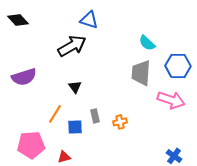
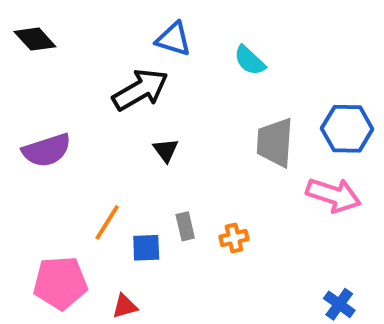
cyan semicircle: (147, 43) -> (250, 60), moved
black triangle: (75, 87) -> (166, 150), moved

